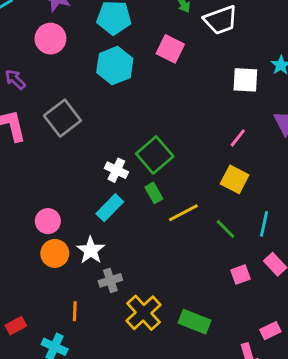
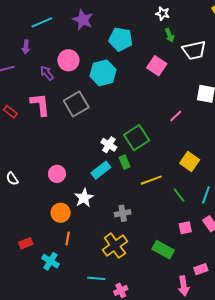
pink circle: (50, 39) -> (68, 60), moved
cyan hexagon: (115, 66) -> (103, 73), moved
pink line: (238, 138) -> (176, 116), moved
green rectangle: (154, 193) -> (125, 162), moved
orange circle: (55, 253) -> (61, 213), moved
gray cross: (110, 280) -> (123, 213), moved
green rectangle: (195, 322) -> (163, 250), moved

